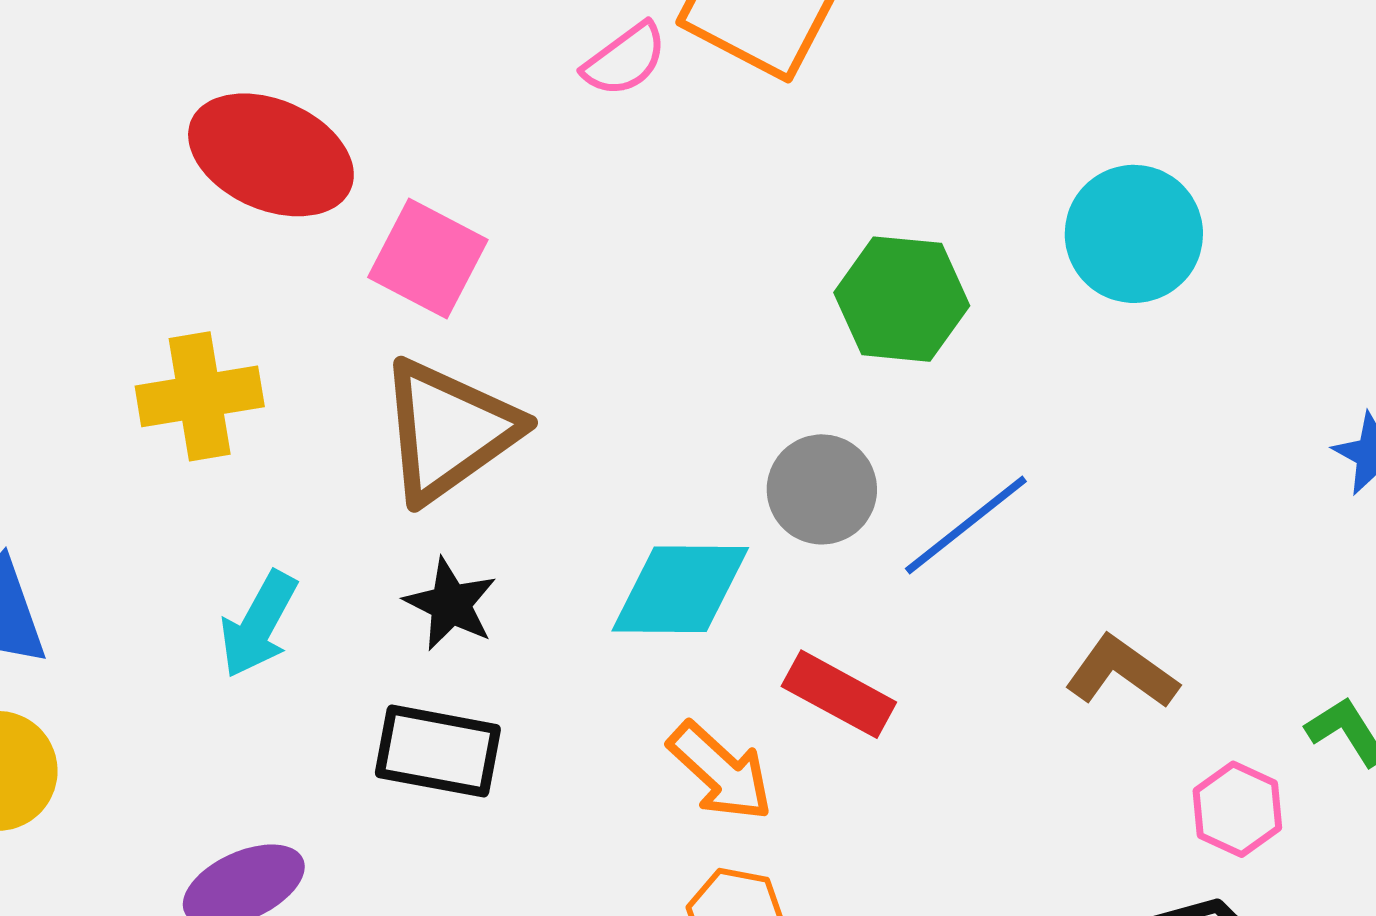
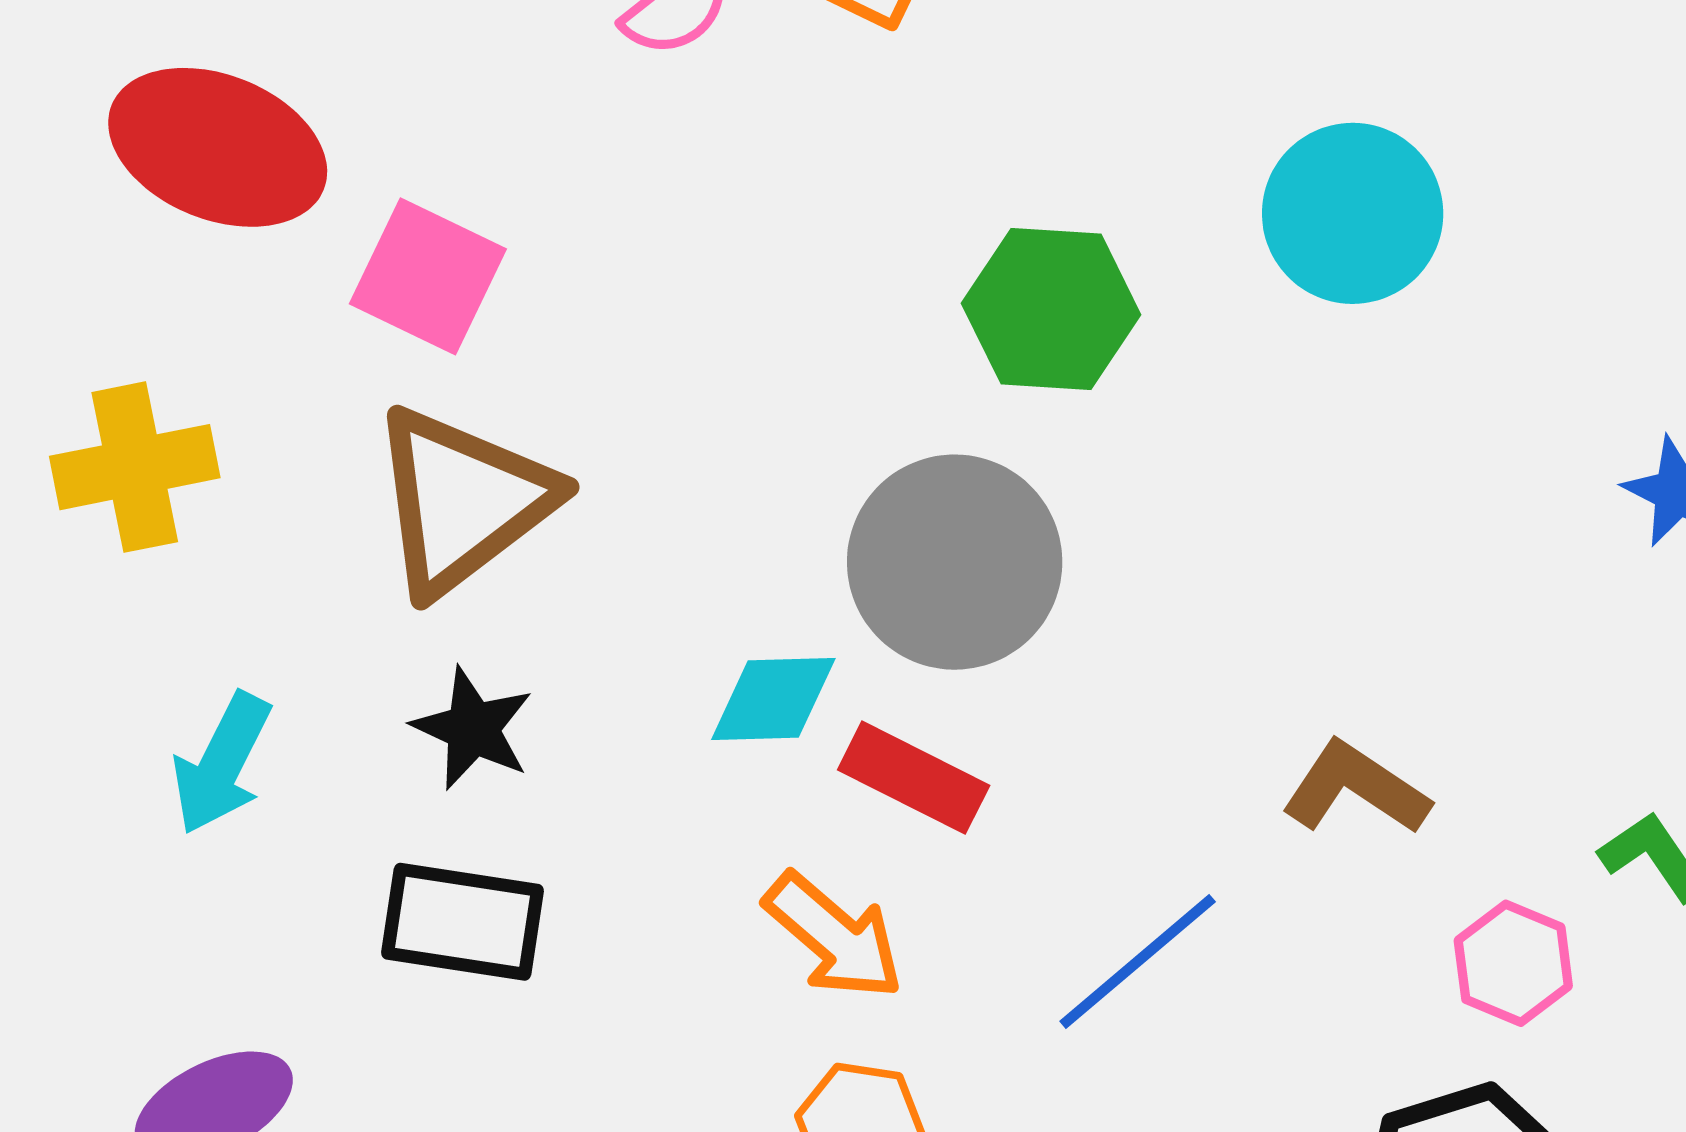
gray circle: (822, 489) -> (955, 562), size x1.5
blue line: (966, 525) -> (1138, 961), moved
cyan diamond: (680, 589) -> (773, 699), size x0.7
red rectangle: (839, 694) -> (914, 778), moved

